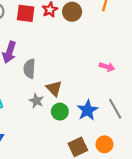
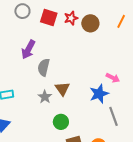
blue star: (88, 110) -> (99, 94), moved
green circle: (60, 112) -> (61, 122), moved

